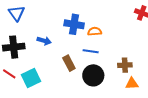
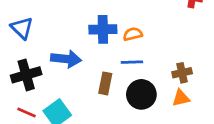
blue arrow: (44, 41) -> (66, 59), size x1.5
brown rectangle: (69, 63) -> (105, 83), turned 49
orange triangle: (132, 84) -> (181, 98), moved

